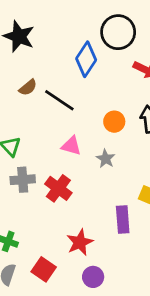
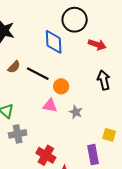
blue diamond: (86, 59) -> (54, 42), turned -30
orange circle: (114, 122) -> (61, 86), moved
red cross: (58, 188) -> (46, 155), moved

